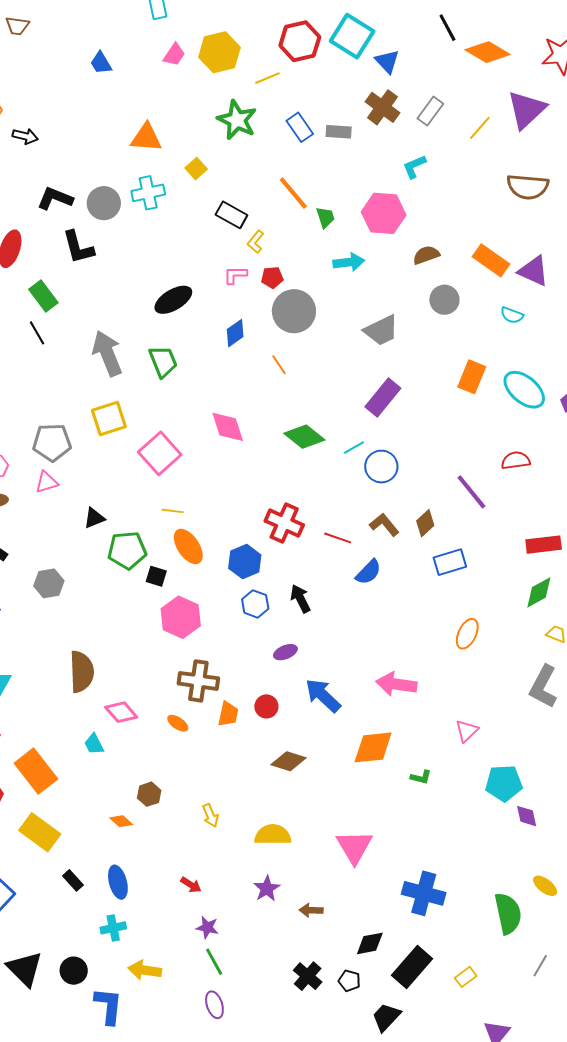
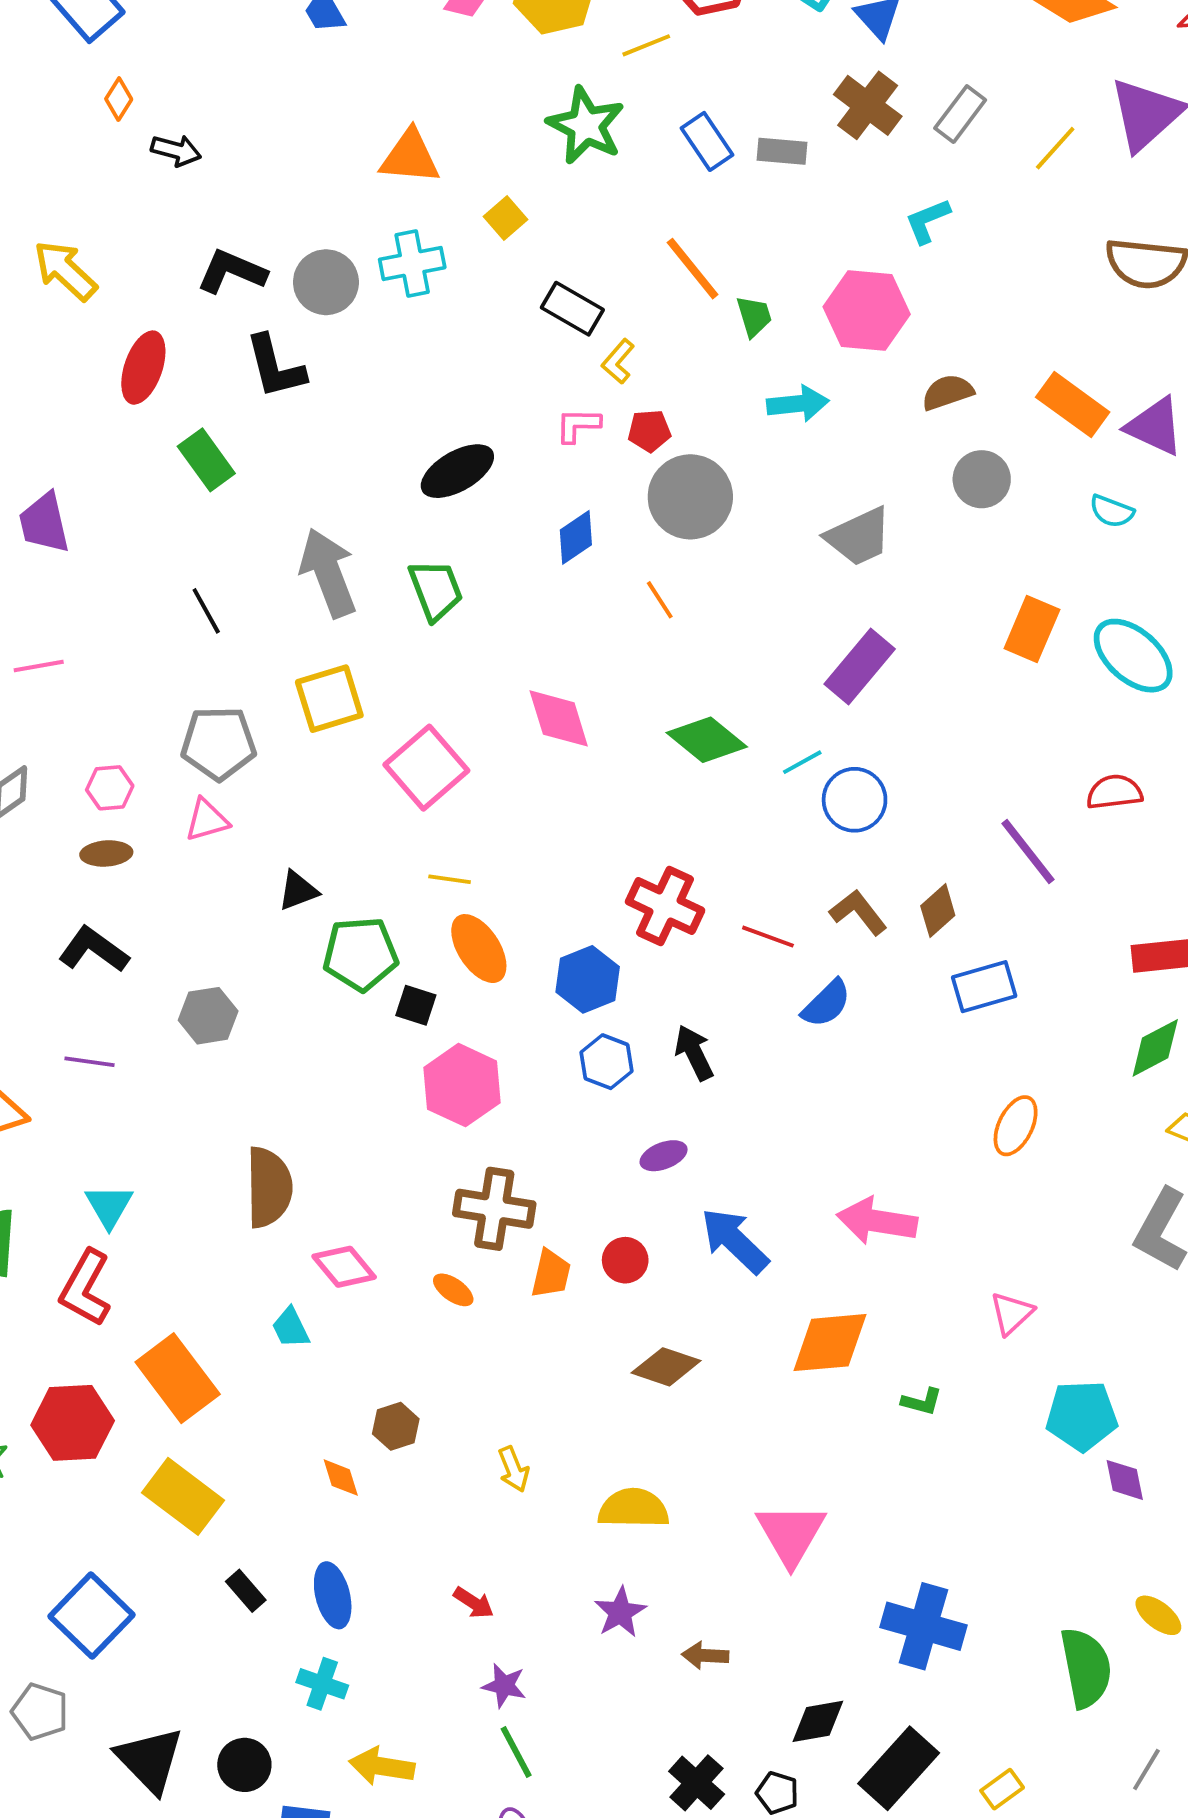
black line: (37, 333) -> (206, 611), moved
orange diamond: (121, 821) -> (341, 1478), turned 30
cyan cross: (113, 928) -> (322, 1684), turned 30

